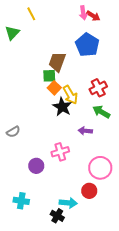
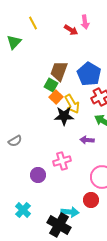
red arrow: (93, 16) -> (71, 30), moved
blue pentagon: (87, 45) -> (89, 74), moved
green square: (49, 76) -> (51, 85), turned 32
black star: (62, 107) -> (64, 116), turned -30
cyan cross: (21, 201) -> (23, 210), turned 35
black cross: (57, 216) -> (59, 225), size x1.6

